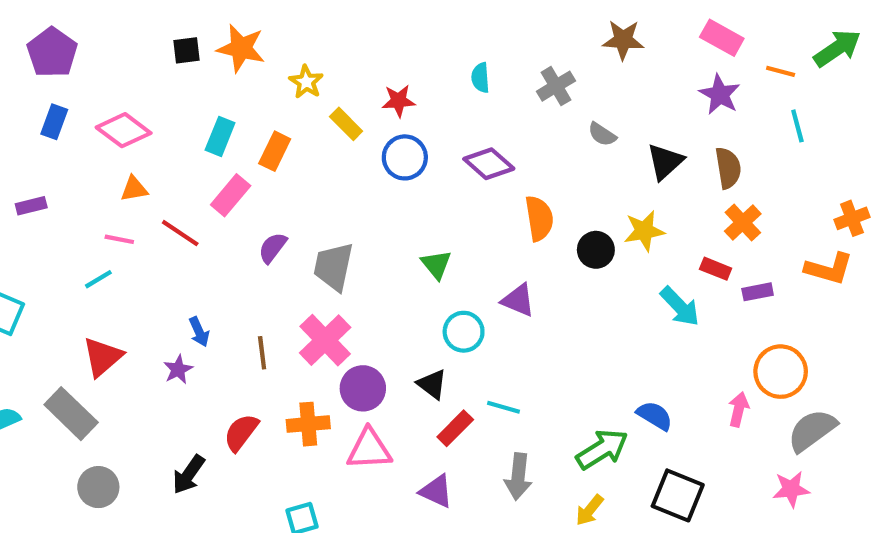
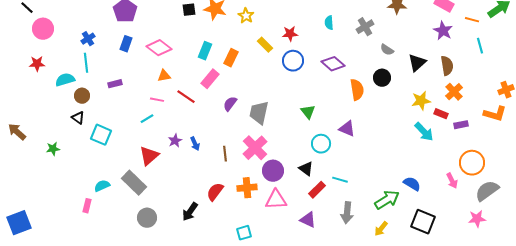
yellow star: (306, 82) -> (246, 16), moved
yellow star: (644, 231) -> (421, 101), moved
black circle: (596, 250) -> (382, 78), moved
purple star: (178, 369) -> (175, 141), moved
pink arrow: (739, 409) -> (452, 181), turned 140

